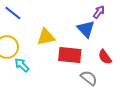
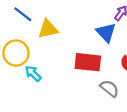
yellow triangle: (46, 37) -> (48, 29), moved

